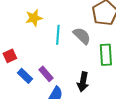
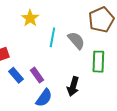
yellow star: (34, 18) -> (30, 18), turned -30

